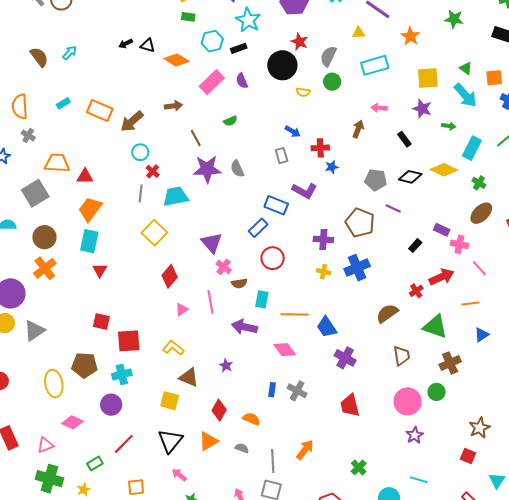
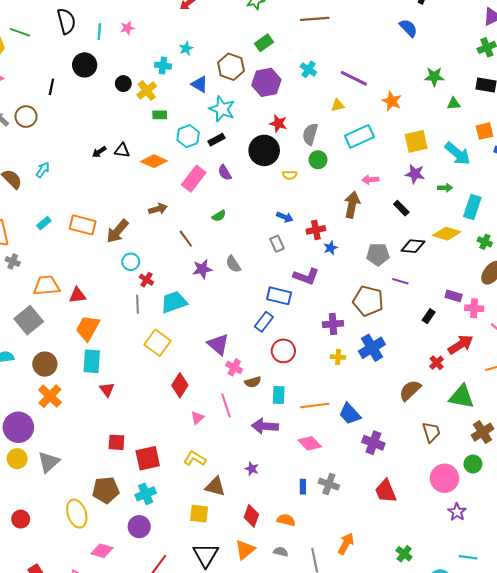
green triangle: (466, 68) -> (454, 104), moved, turned -32
brown arrow: (358, 129) -> (352, 205), size x1.4
purple star: (207, 169) -> (202, 269), size x0.7

